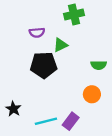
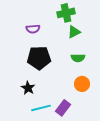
green triangle: (60, 45) -> (74, 32), moved
green semicircle: (99, 65) -> (78, 58), moved
black star: (13, 109) -> (28, 88), moved

